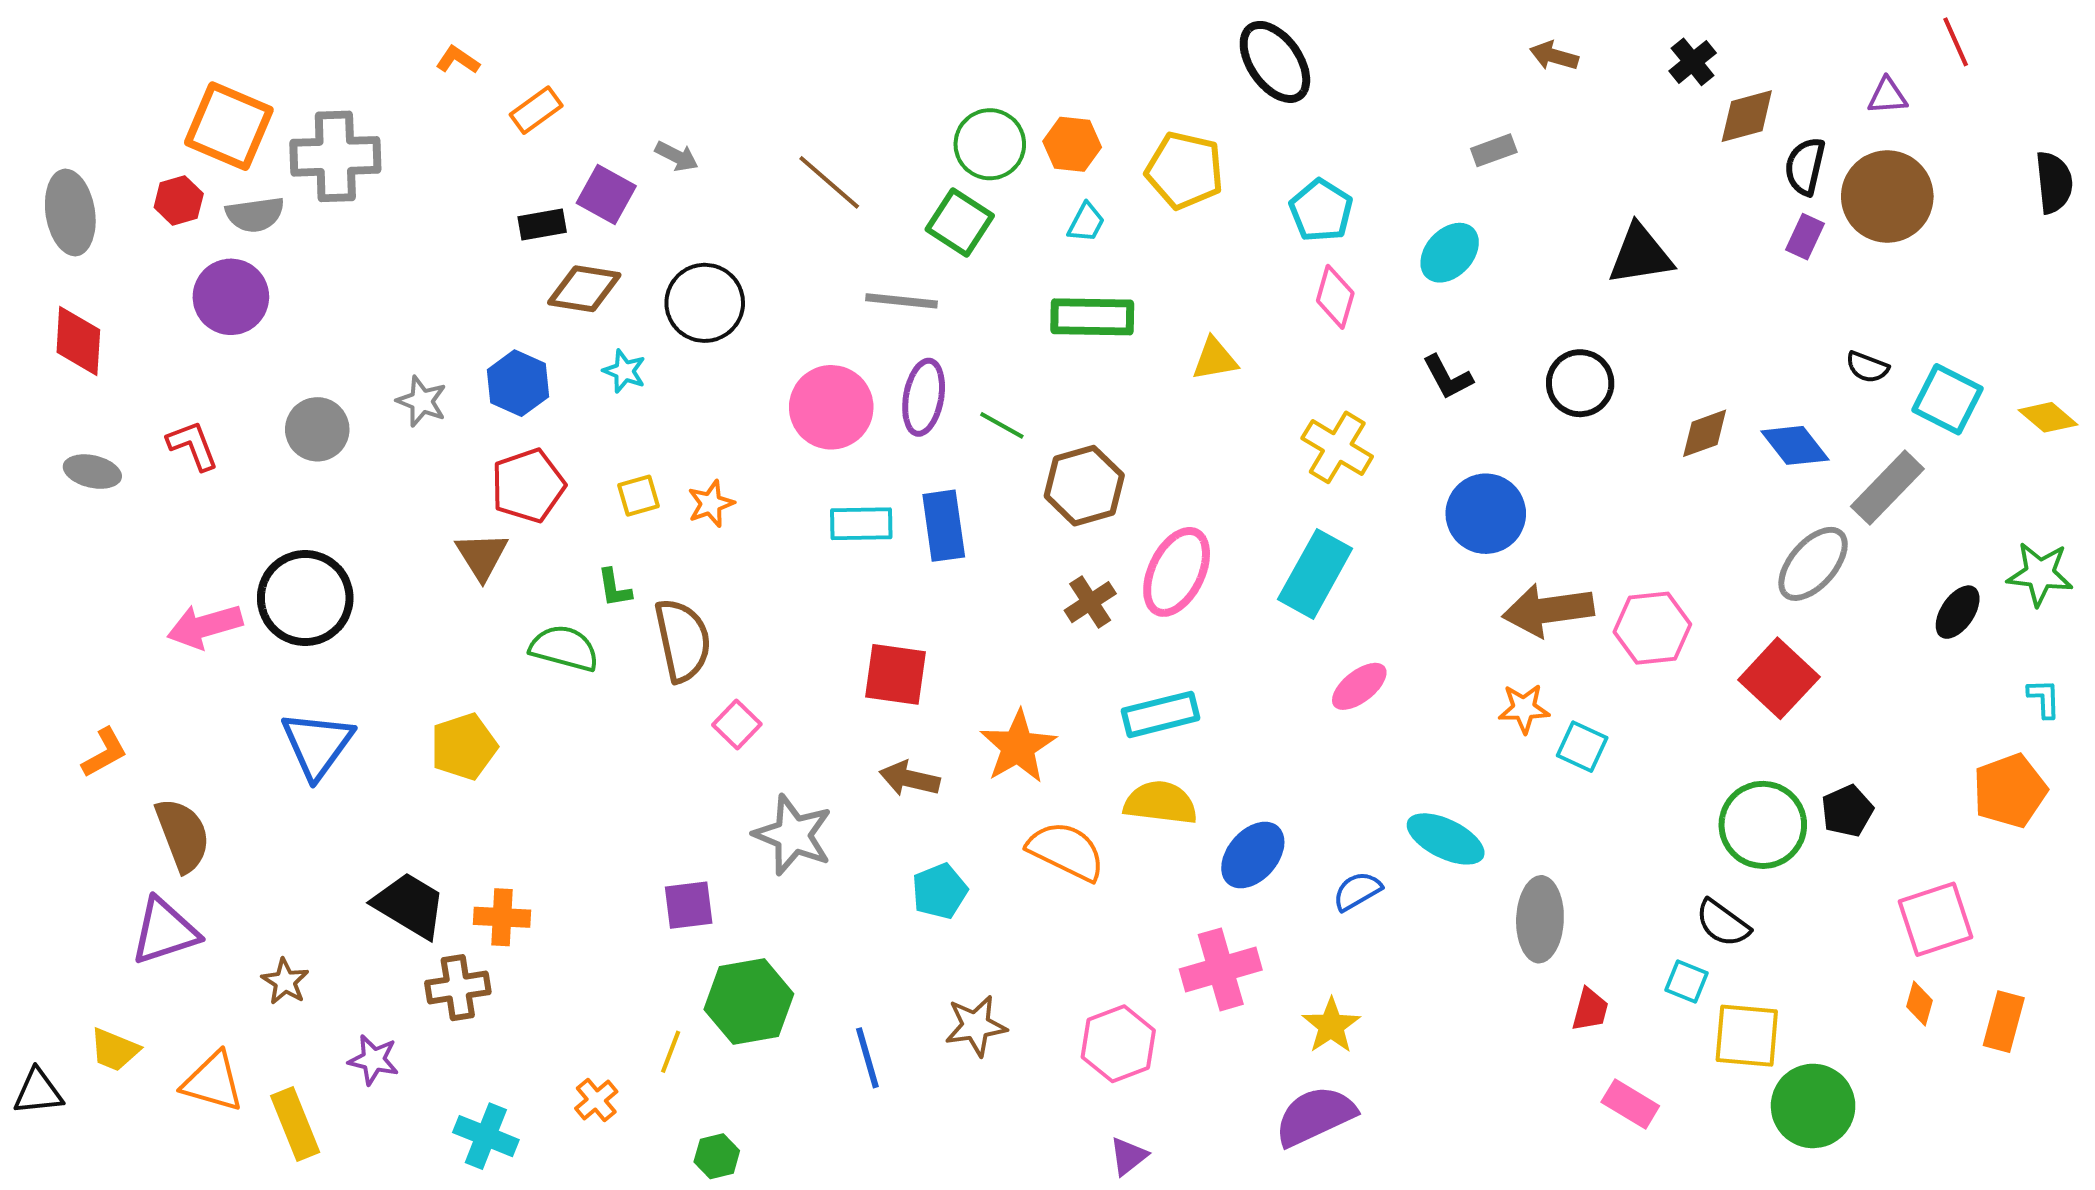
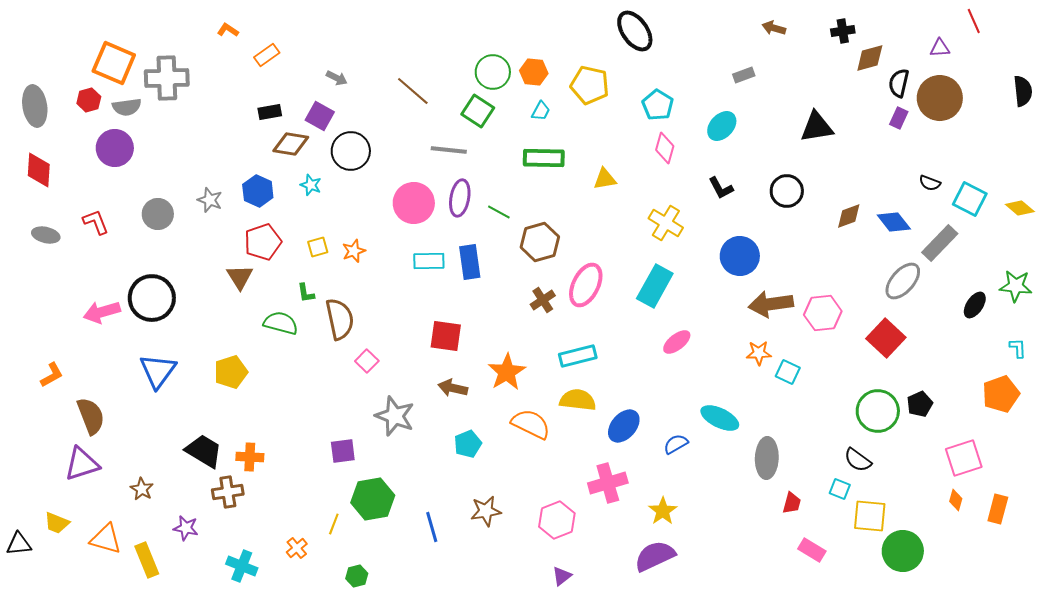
black cross: (1693, 62) -> (843, 31), turned 30
purple square: (606, 194) -> (320, 116), moved

